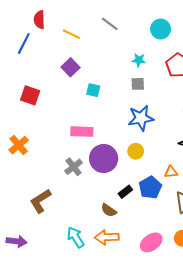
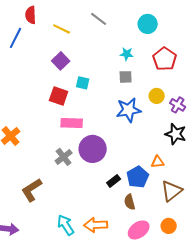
red square: (30, 95) -> (59, 96), moved
yellow circle: (136, 151) -> (157, 96), moved
brown semicircle: (109, 210) -> (130, 202), moved, turned 42

